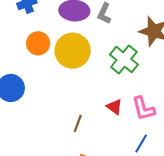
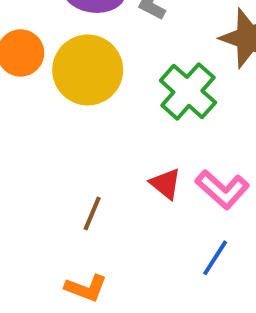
pink L-shape: (143, 109) -> (222, 189), turned -36

